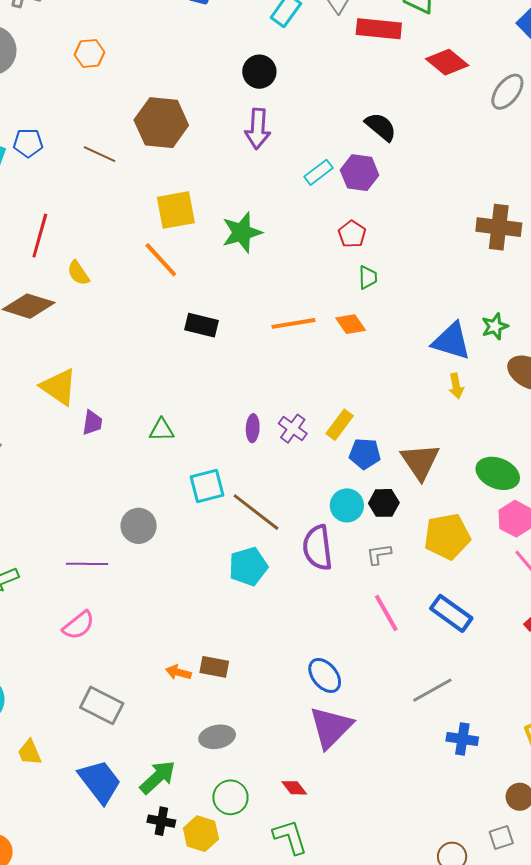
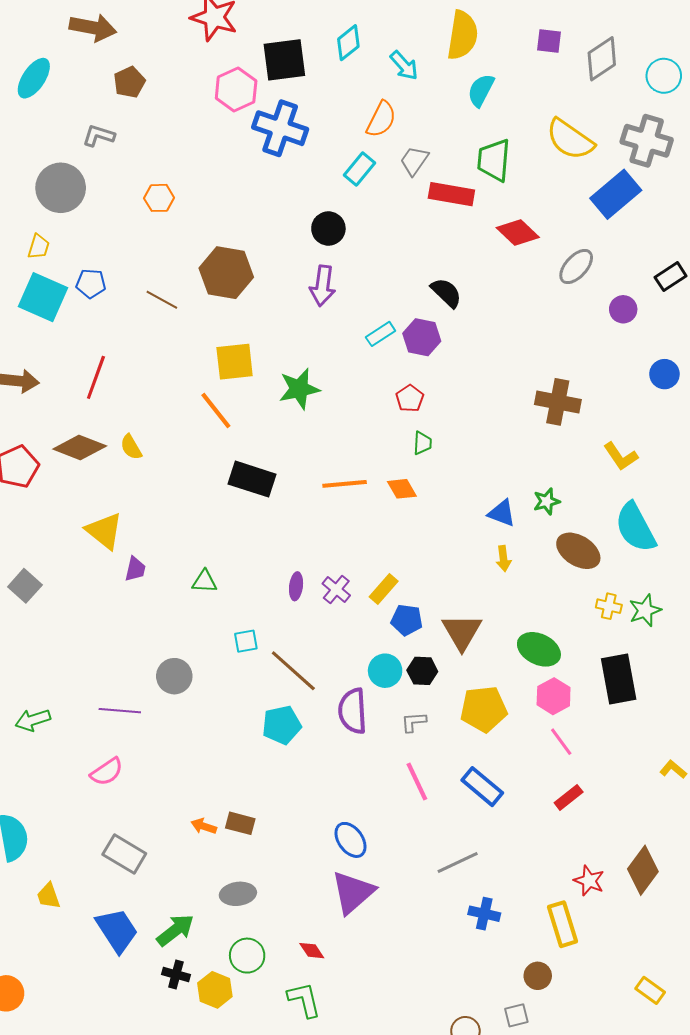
yellow semicircle: (78, 273) -> (131, 447), moved
black rectangle: (202, 325) -> (252, 479), size x1.4
blue triangle: (451, 341) -> (502, 513), size x0.7
cyan square: (207, 486) -> (246, 641), size x0.7

